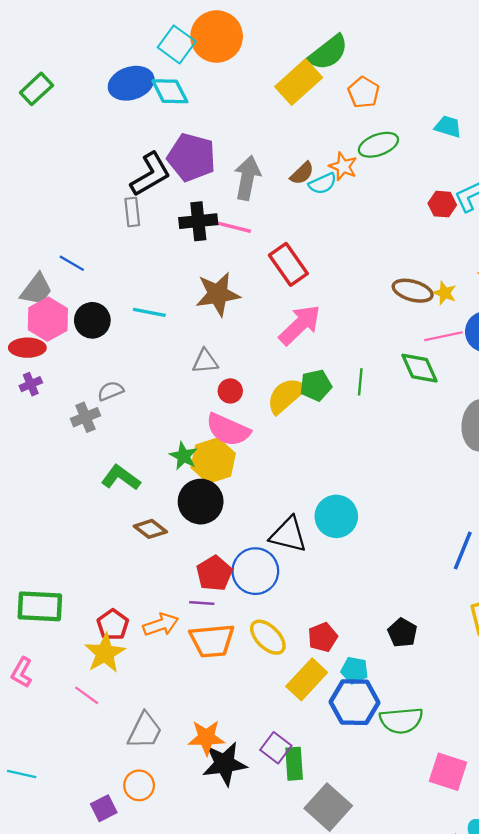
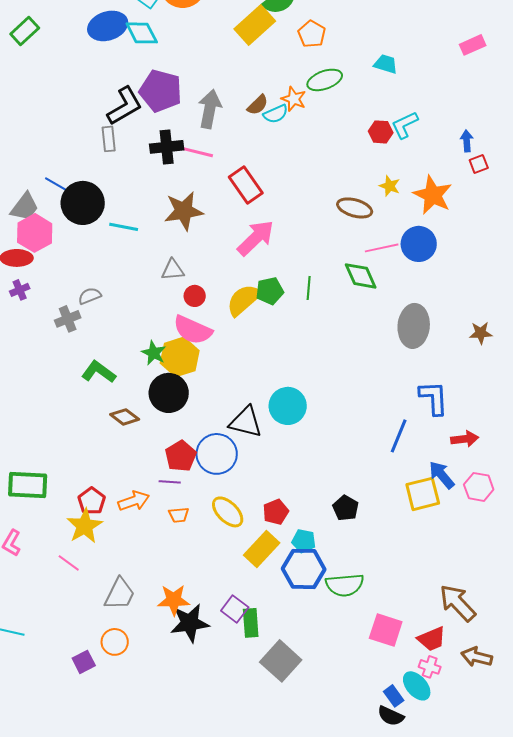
yellow star: (445, 293) -> (390, 186), moved
black circle: (92, 320) -> (83, 203), moved, size x1.4
orange trapezoid: (212, 641) -> (179, 515), size x0.5

